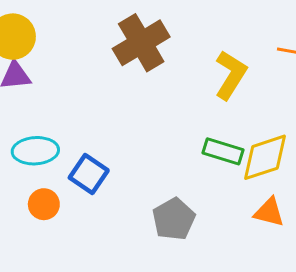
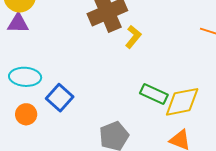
yellow L-shape: (231, 75) -> (133, 37), moved, size x0.7

